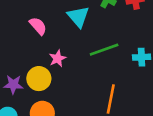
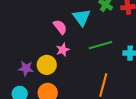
pink semicircle: (38, 26) -> (60, 27), moved

